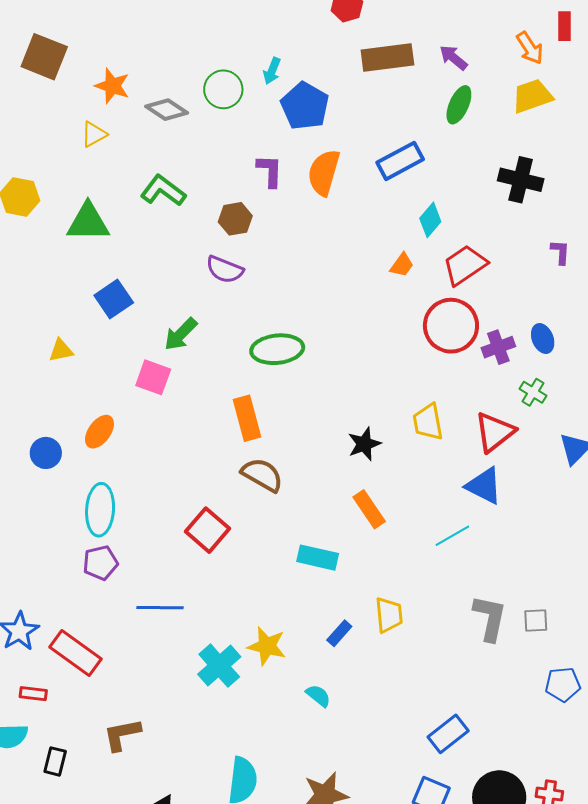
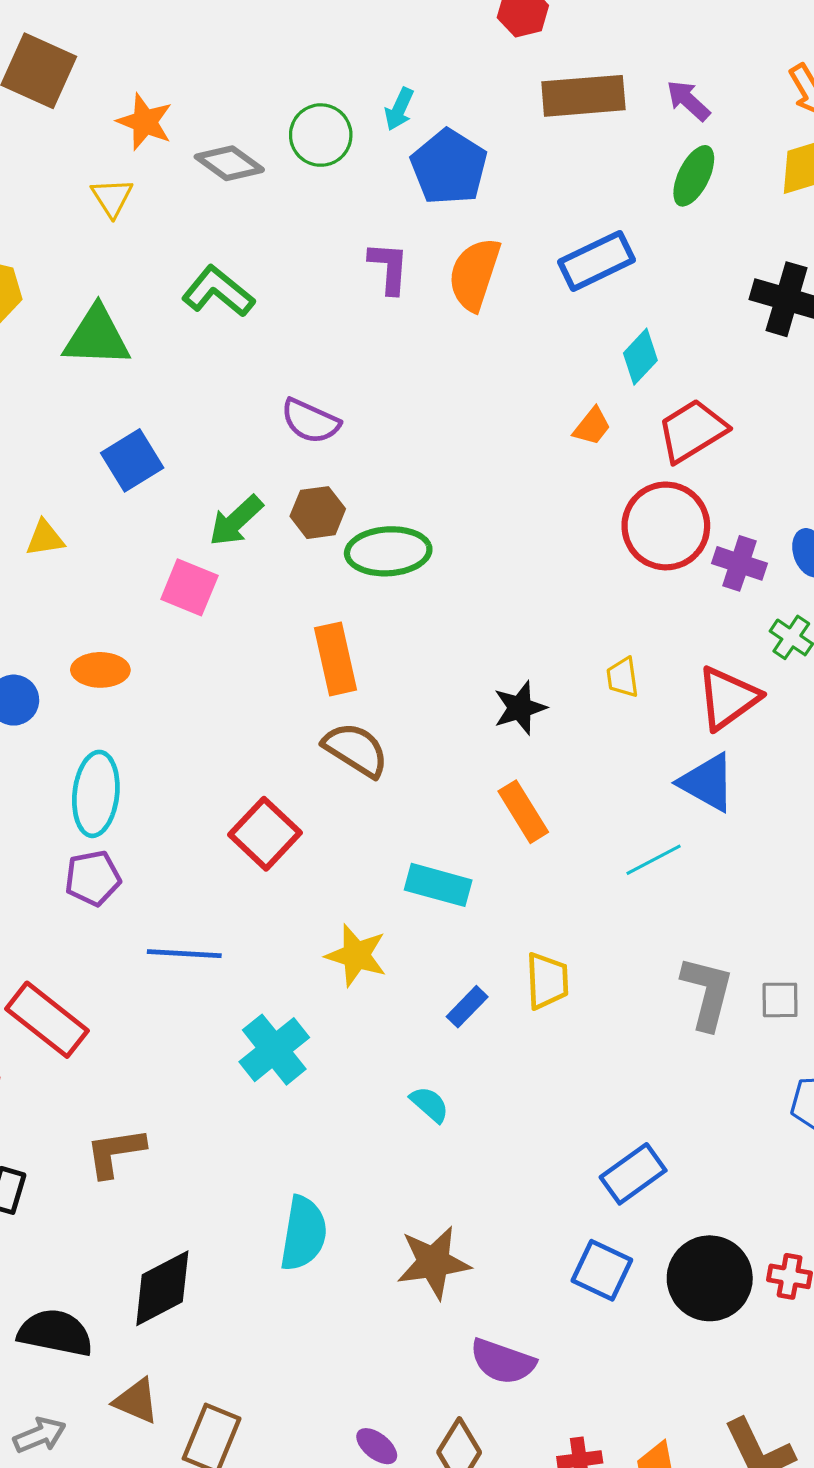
yellow triangle: (94, 134) -> (112, 197), turned -36
brown hexagon: (235, 219) -> (318, 513), moved
purple cross: (498, 347) -> (740, 563), turned 36
yellow trapezoid: (428, 422) -> (623, 677), size x0.7
orange ellipse: (99, 432) -> (100, 670), turned 52
yellow star: (267, 646) -> (356, 955), moved

